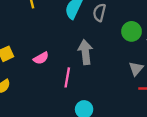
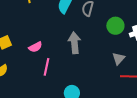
pink line: (67, 77) -> (47, 67), moved

